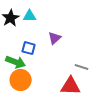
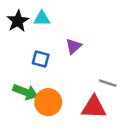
green arrow: (16, 62) -> (25, 92), moved
orange circle: (21, 80) -> (48, 102), moved

